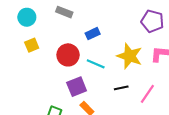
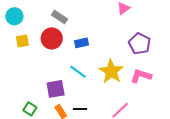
cyan circle: (27, 17) -> (14, 16), moved
red circle: (68, 55) -> (52, 38), moved
black line: (121, 88) -> (80, 109), moved

